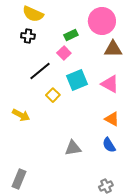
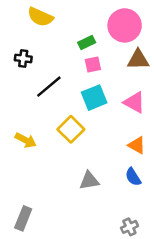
black cross: (28, 36) -> (23, 58), moved
pink square: (64, 53) -> (93, 65), moved, turned 32
yellow square: (53, 95) -> (71, 129), moved, size x1.5

